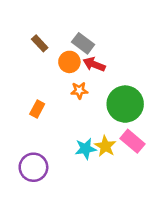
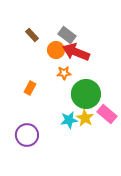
red arrow: (94, 64) -> (76, 52), size x1.5
green circle: (125, 104) -> (86, 94), moved

